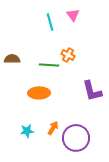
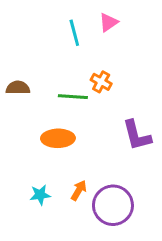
pink triangle: (73, 15) -> (109, 22), turned 32

